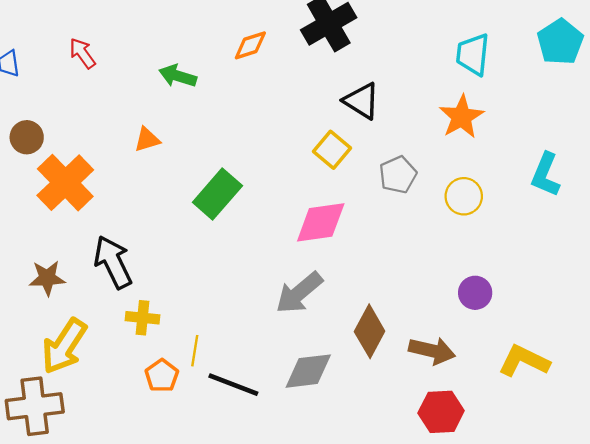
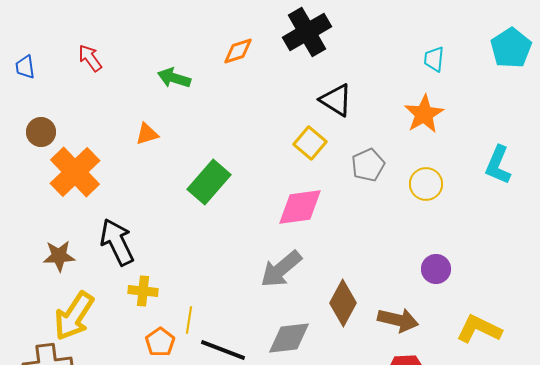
cyan trapezoid: (473, 54) -> (434, 59), size x0.7

